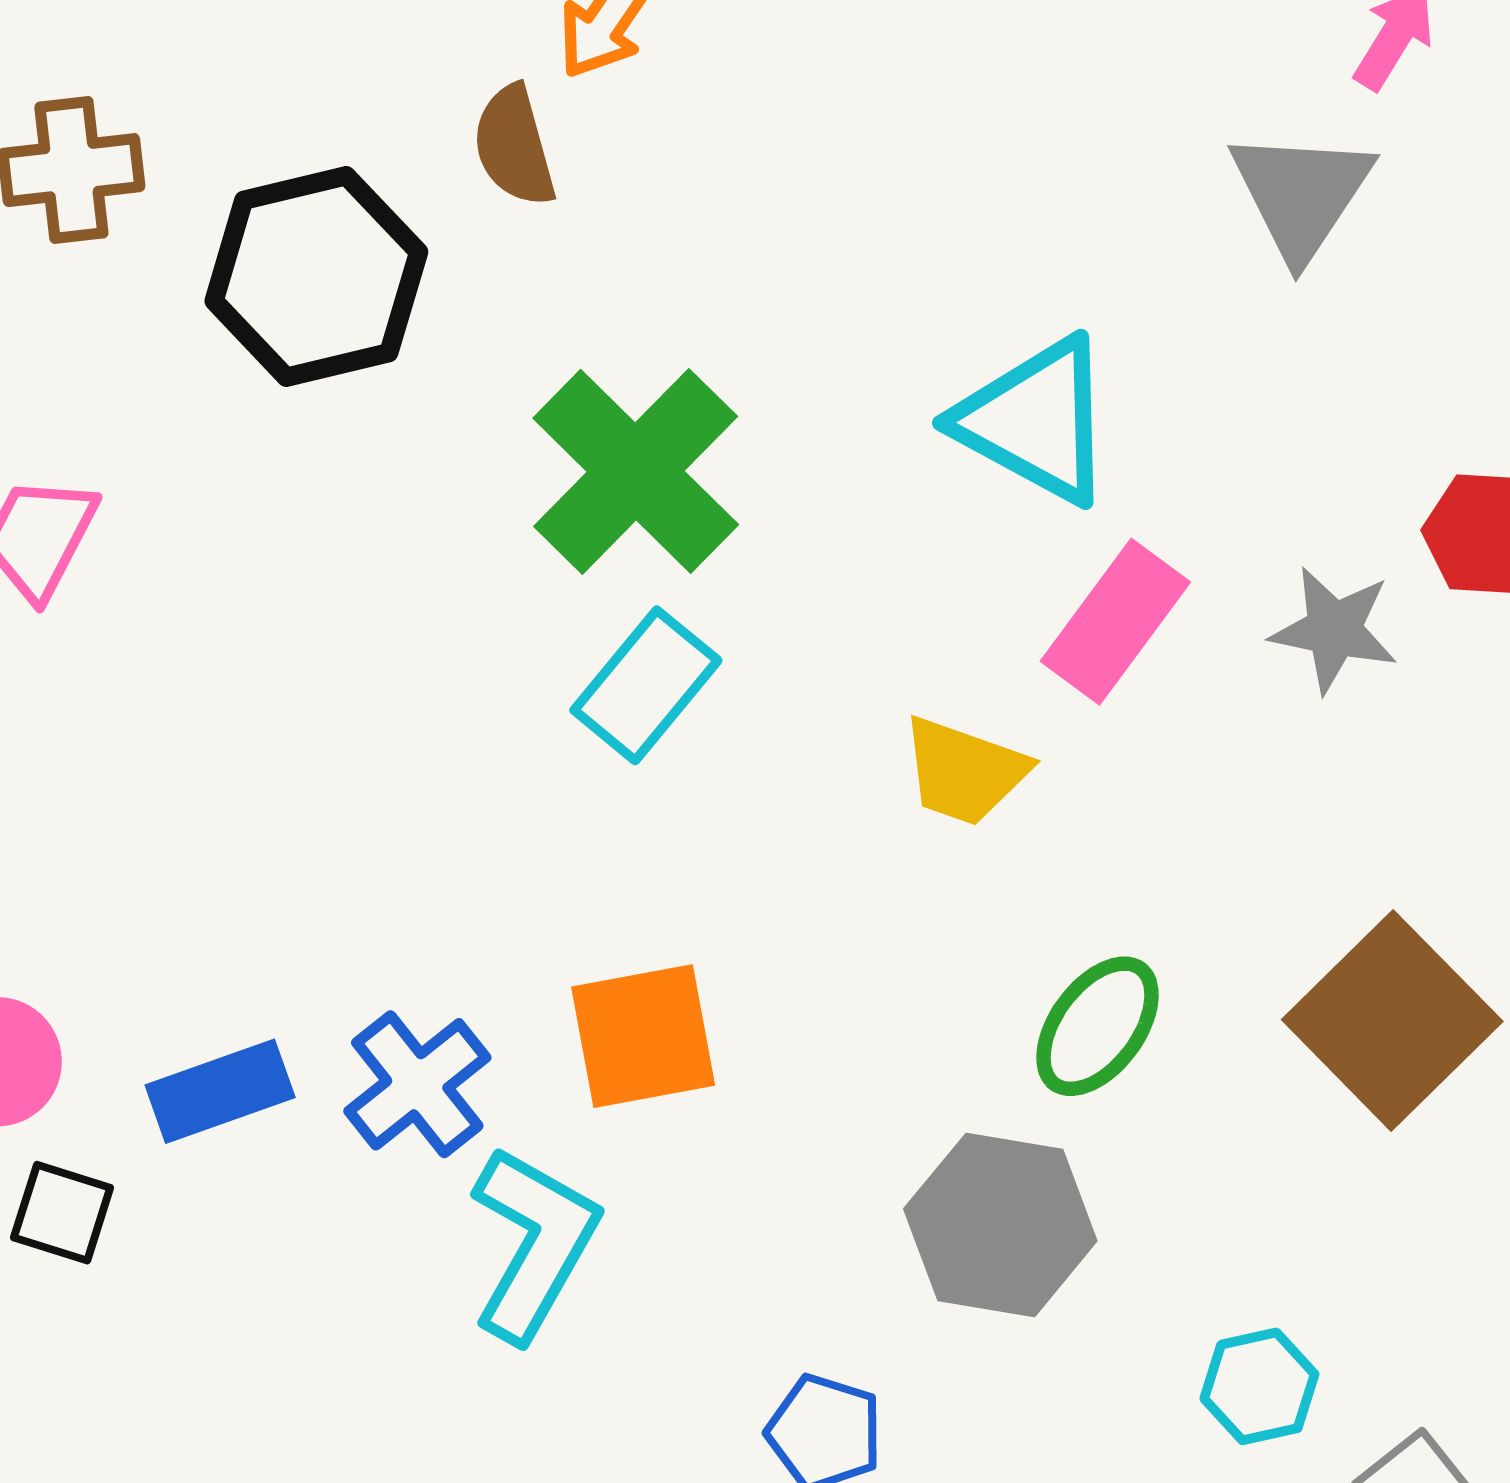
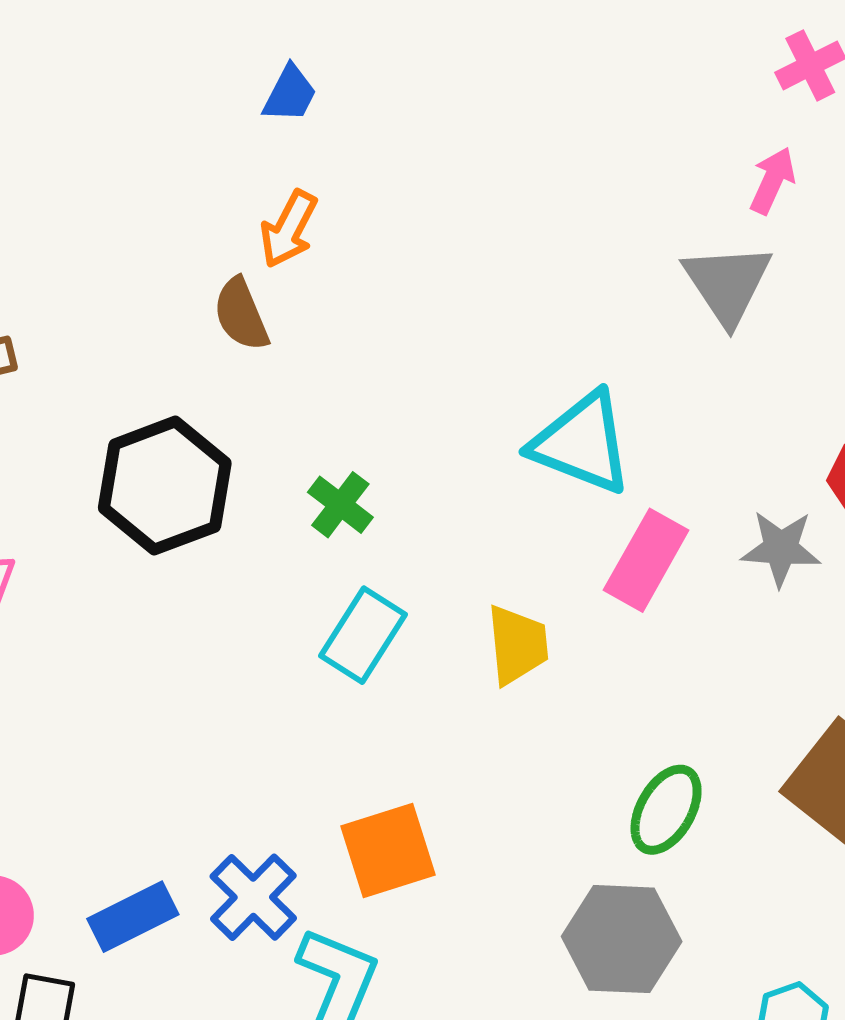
black hexagon: (316, 276) -> (165, 486), moved
green cross: (636, 471) -> (340, 505), size x0.5
yellow trapezoid: (964, 771) -> (517, 645), moved, turned -108

